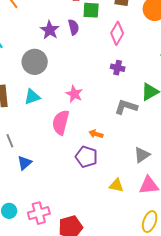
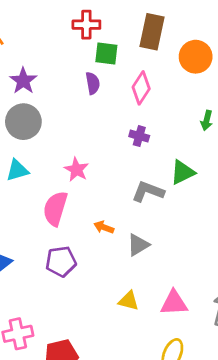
purple semicircle: (74, 27) -> (93, 83), moved
purple star: (50, 30) -> (23, 81), moved
gray triangle: (142, 155) -> (138, 245), moved
purple pentagon: (86, 157) -> (61, 261), moved, turned -30

